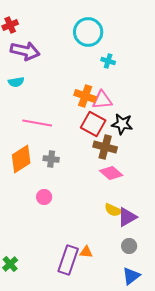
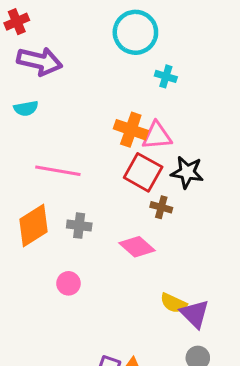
brown cross: (105, 147) -> (161, 207), size x0.6
pink diamond: (111, 173) -> (137, 247), moved
purple triangle: (127, 217) -> (195, 314), turned -45

